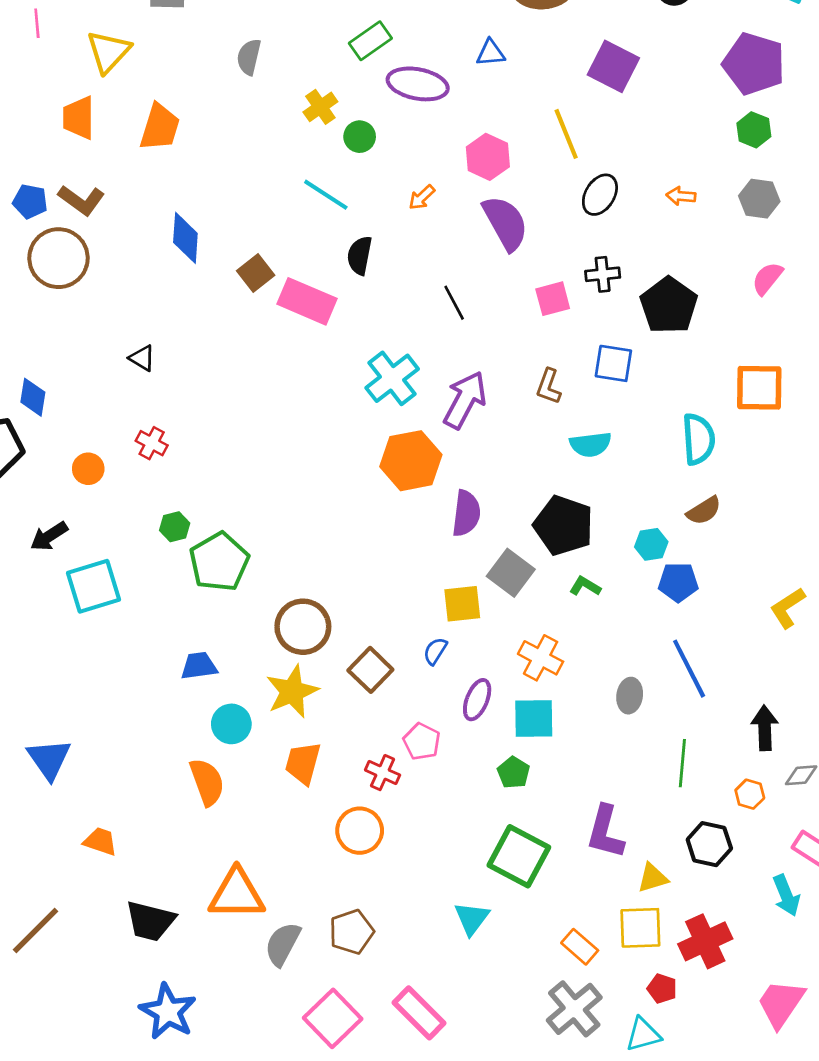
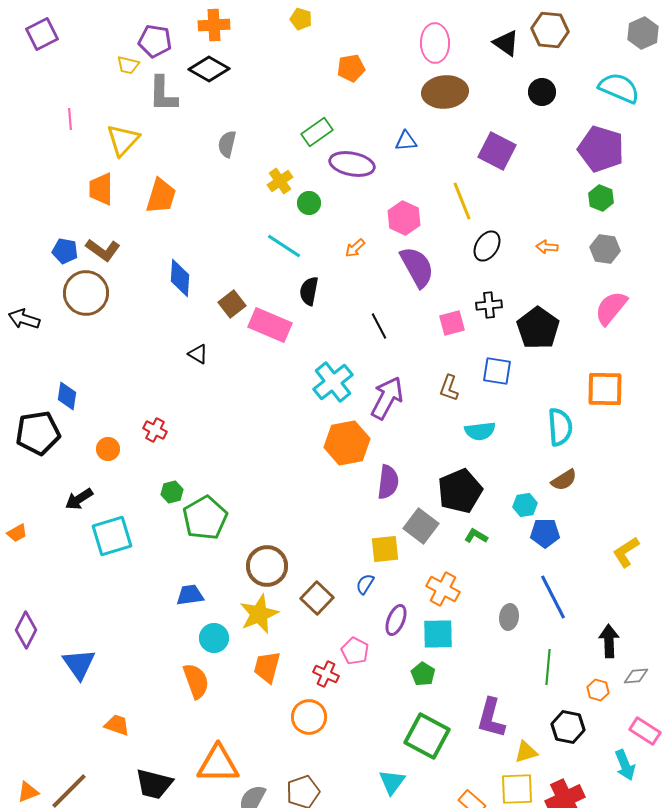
pink semicircle: (767, 278) -> (611, 308), size x1.4
black triangle: (142, 358) -> (198, 354), moved
black pentagon: (563, 525) -> (460, 491), turned 30

